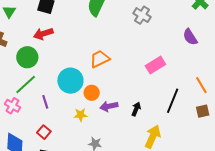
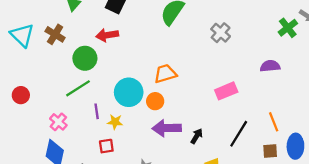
purple semicircle: (190, 37) -> (270, 66), turned 108
orange circle: (92, 93) -> (155, 101), moved
pink cross: (12, 106) -> (58, 122), moved
purple arrow: (109, 106) -> (167, 128), size x1.4
yellow star: (81, 115) -> (115, 122), moved
red square: (44, 132) -> (106, 146), moved, turned 32

